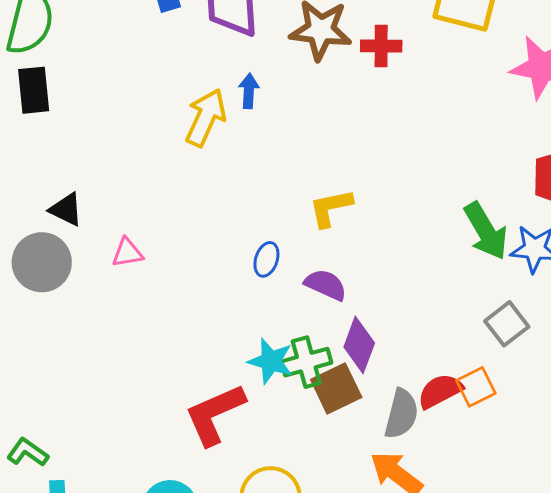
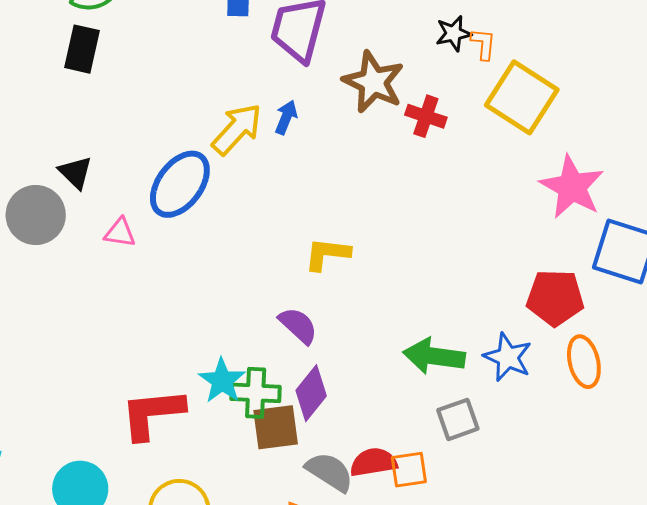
green arrow: (486, 231) -> (434, 356), moved, turned 110
blue ellipse: (266, 259) -> (180, 184), moved, size x2.0
gray semicircle: (401, 414) -> (330, 472), turned -90

